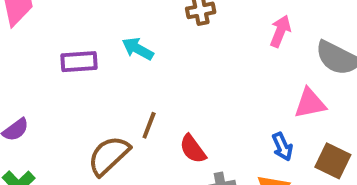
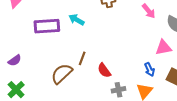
pink arrow: (280, 31) -> (149, 11), turned 119
purple rectangle: (79, 62) -> (47, 26), size x1.4

